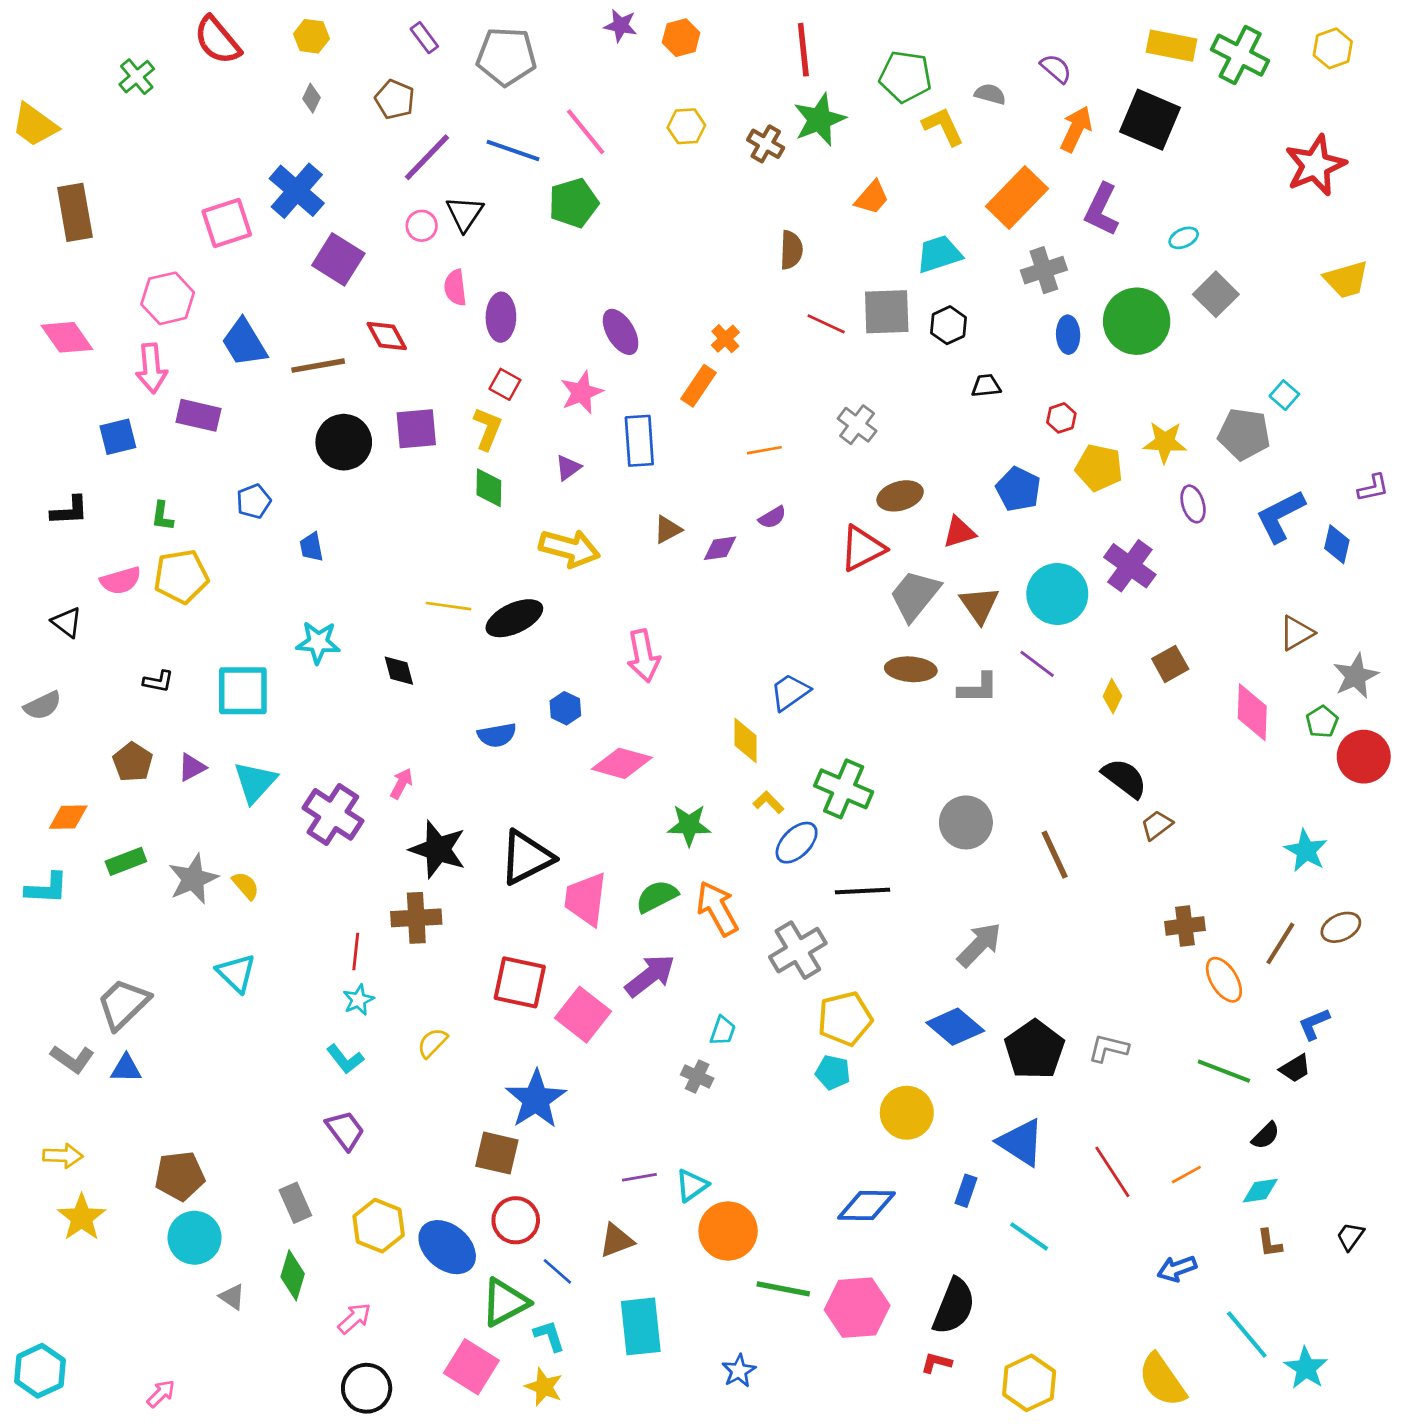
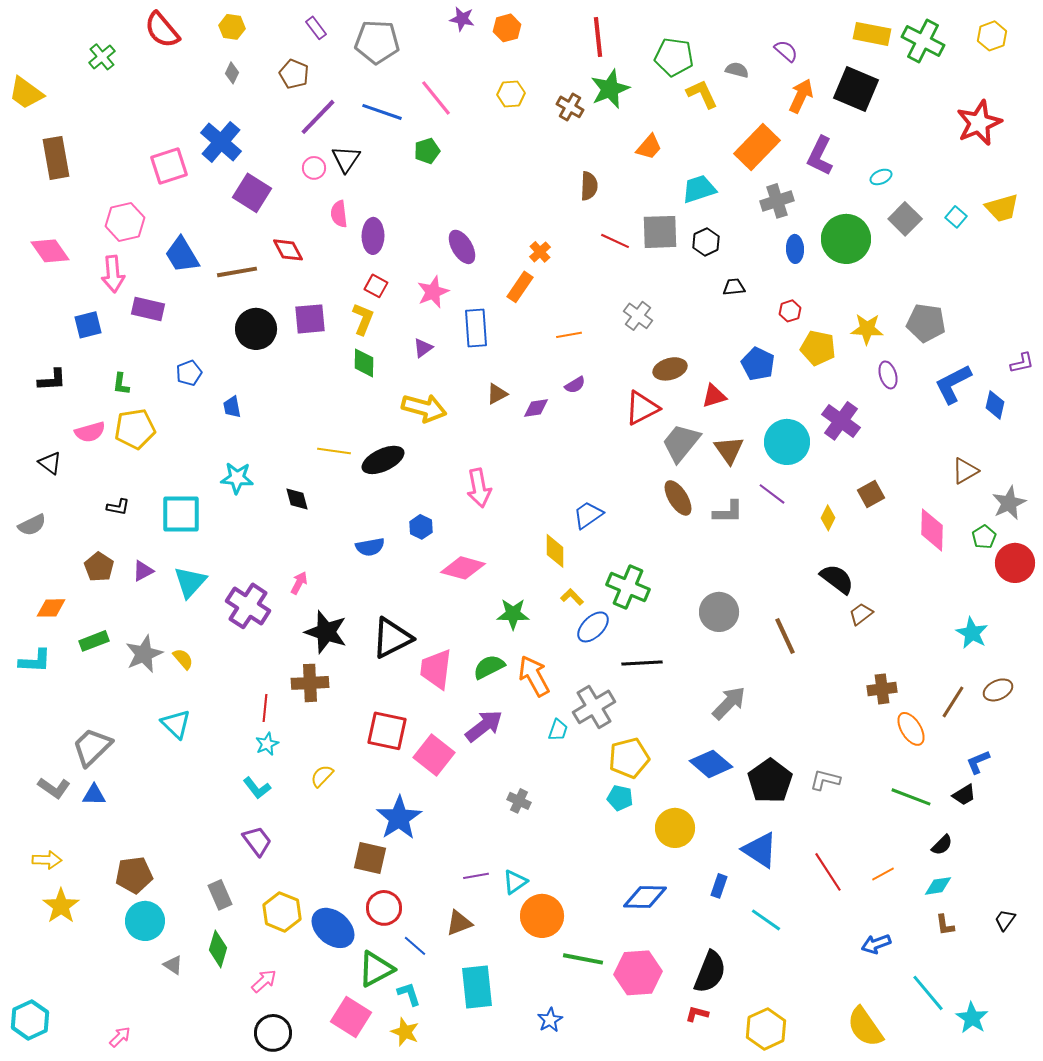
green pentagon: (574, 203) -> (427, 151), size x0.7
cyan square: (1284, 395) -> (956, 217), moved
brown ellipse: (911, 669) -> (678, 498), turned 54
cyan trapezoid: (723, 1031) -> (558, 730), moved

